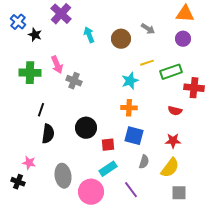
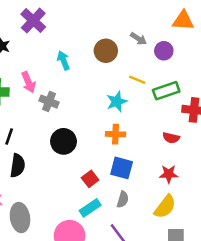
cyan arrow: (89, 35) -> (64, 60), moved
purple circle: (183, 39) -> (164, 51), moved
yellow line: (147, 63) -> (137, 80), turned 40
black circle: (86, 128) -> (64, 141), moved
red square: (108, 145) -> (90, 179), turned -32
gray semicircle: (144, 162) -> (123, 199), moved
gray ellipse: (63, 176) -> (20, 218), moved

